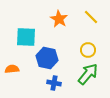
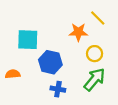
orange star: (59, 19) -> (78, 32), moved, turned -30

